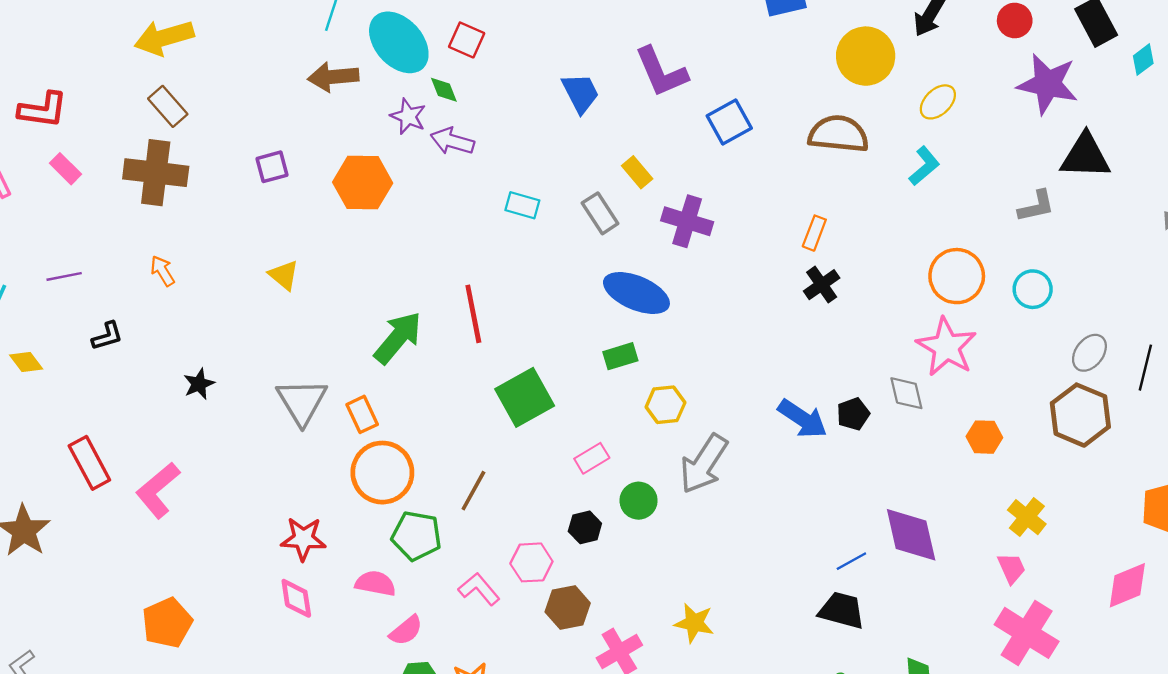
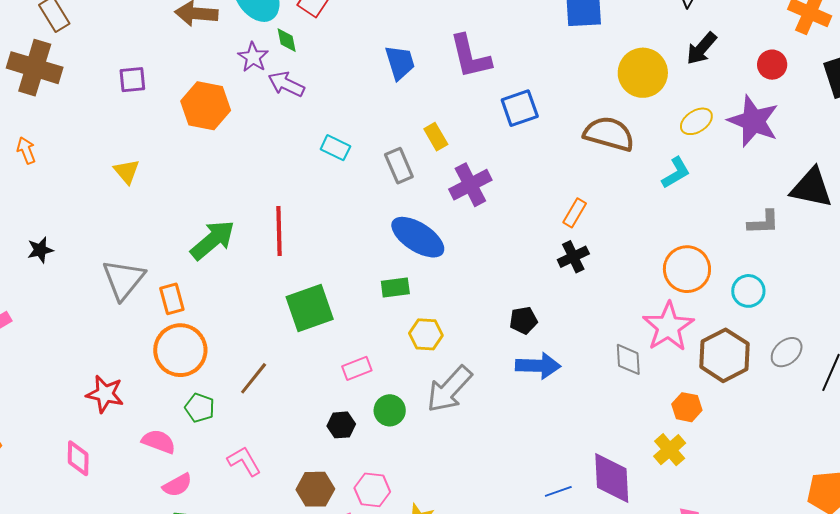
purple star: (1048, 84) -> (753, 121), moved
purple cross: (687, 221) -> (470, 185), turned 36
black pentagon: (853, 414) -> (523, 320), moved
brown hexagon: (1080, 415) -> (724, 355), moved
blue arrow: (803, 419) -> (538, 366), turned -42
yellow cross: (1027, 517) -> (670, 450), moved
green pentagon: (416, 536) -> (200, 408), size x0.7
pink hexagon: (531, 562) -> (372, 490), moved
pink diamond: (296, 598) -> (78, 458), moved

